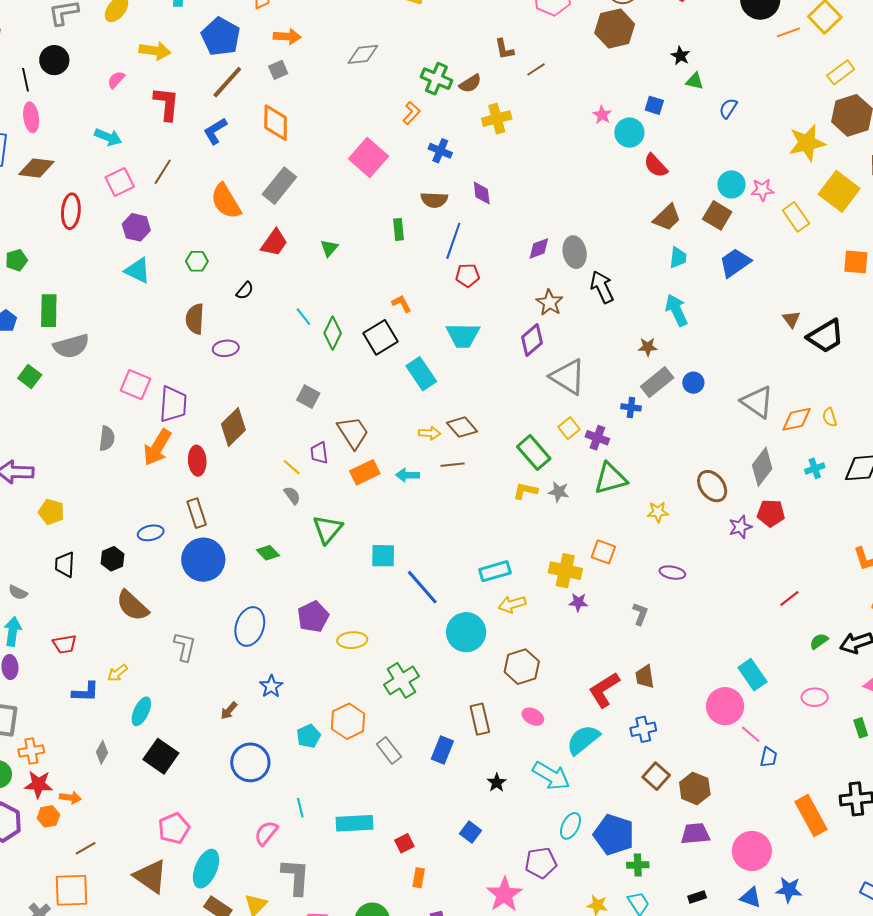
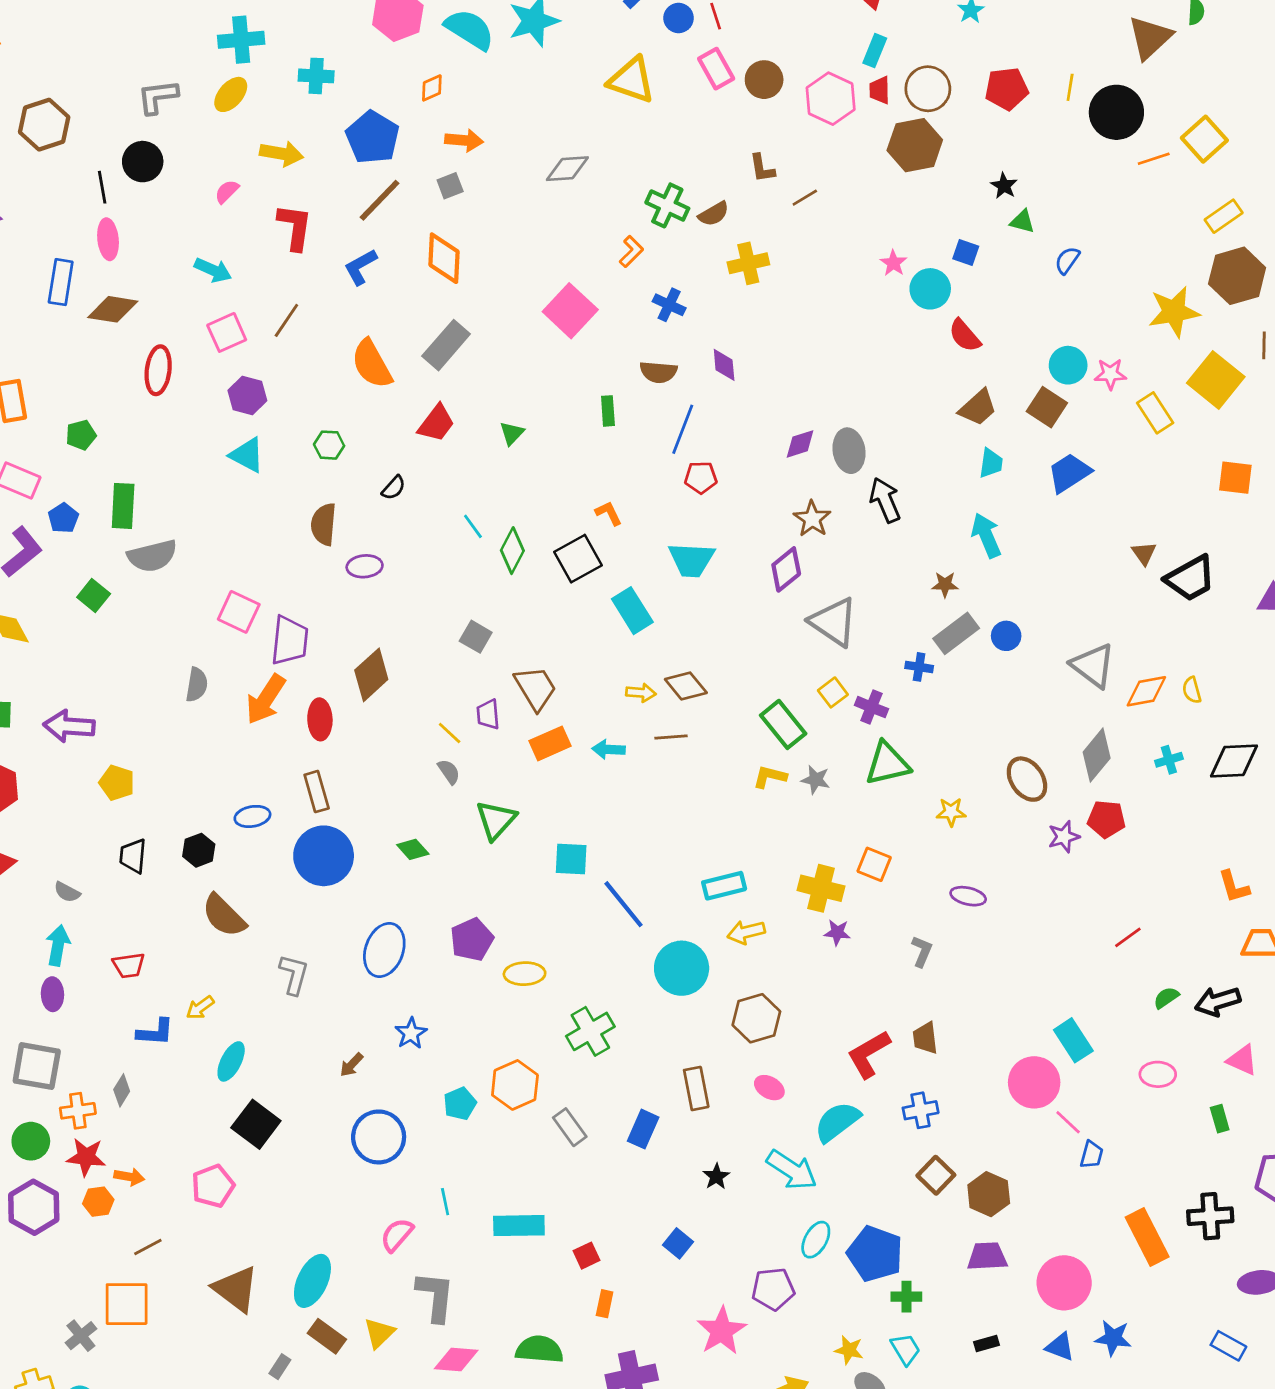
gray diamond: (102, 752) -> (122, 1090), moved
pink pentagon: (174, 828) -> (213, 1186), moved

